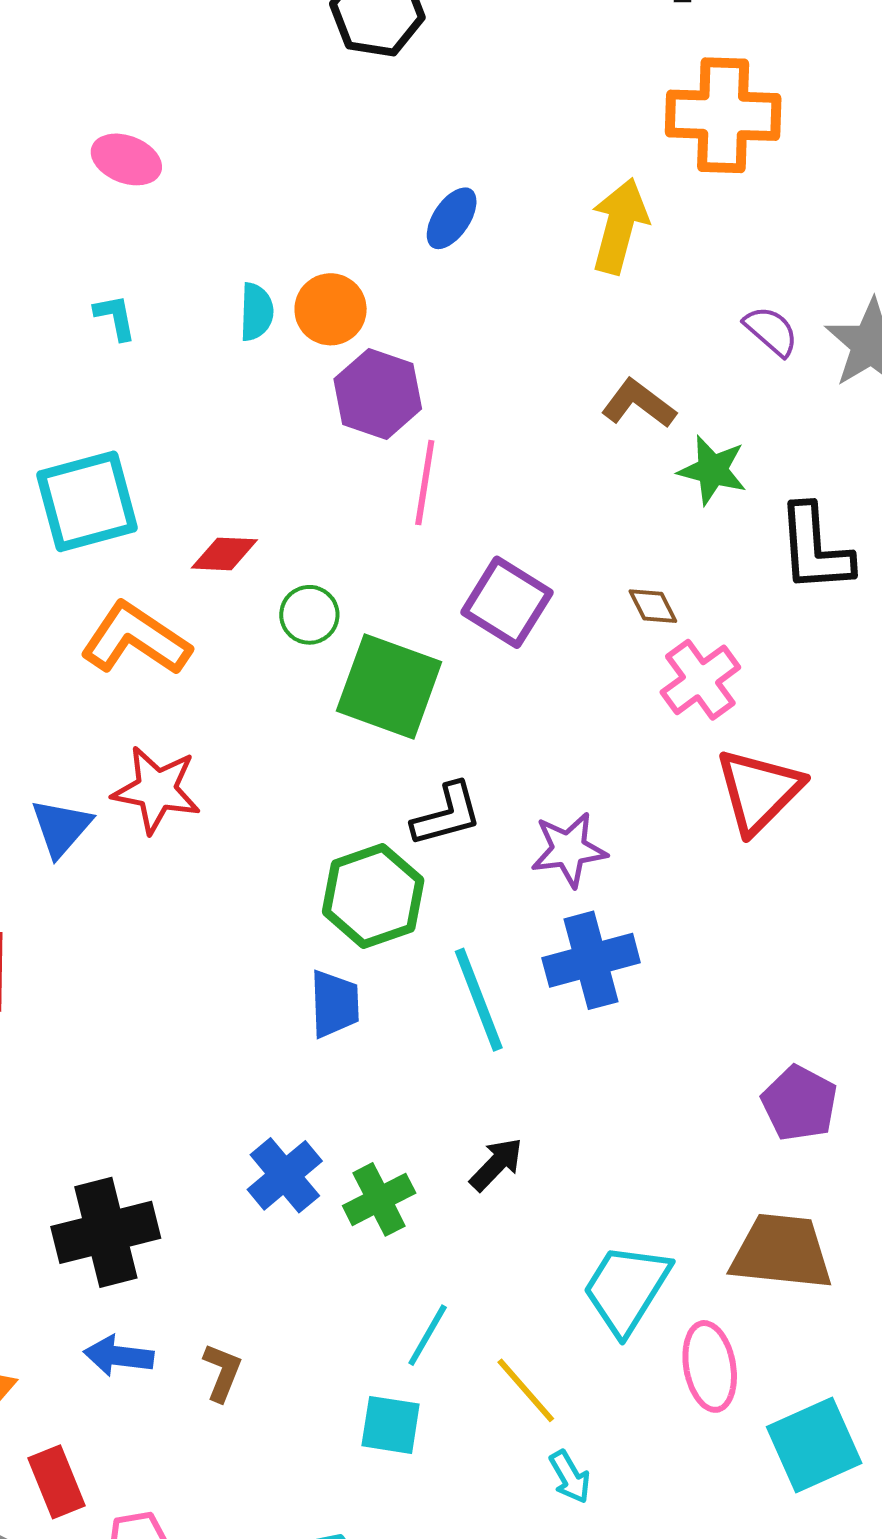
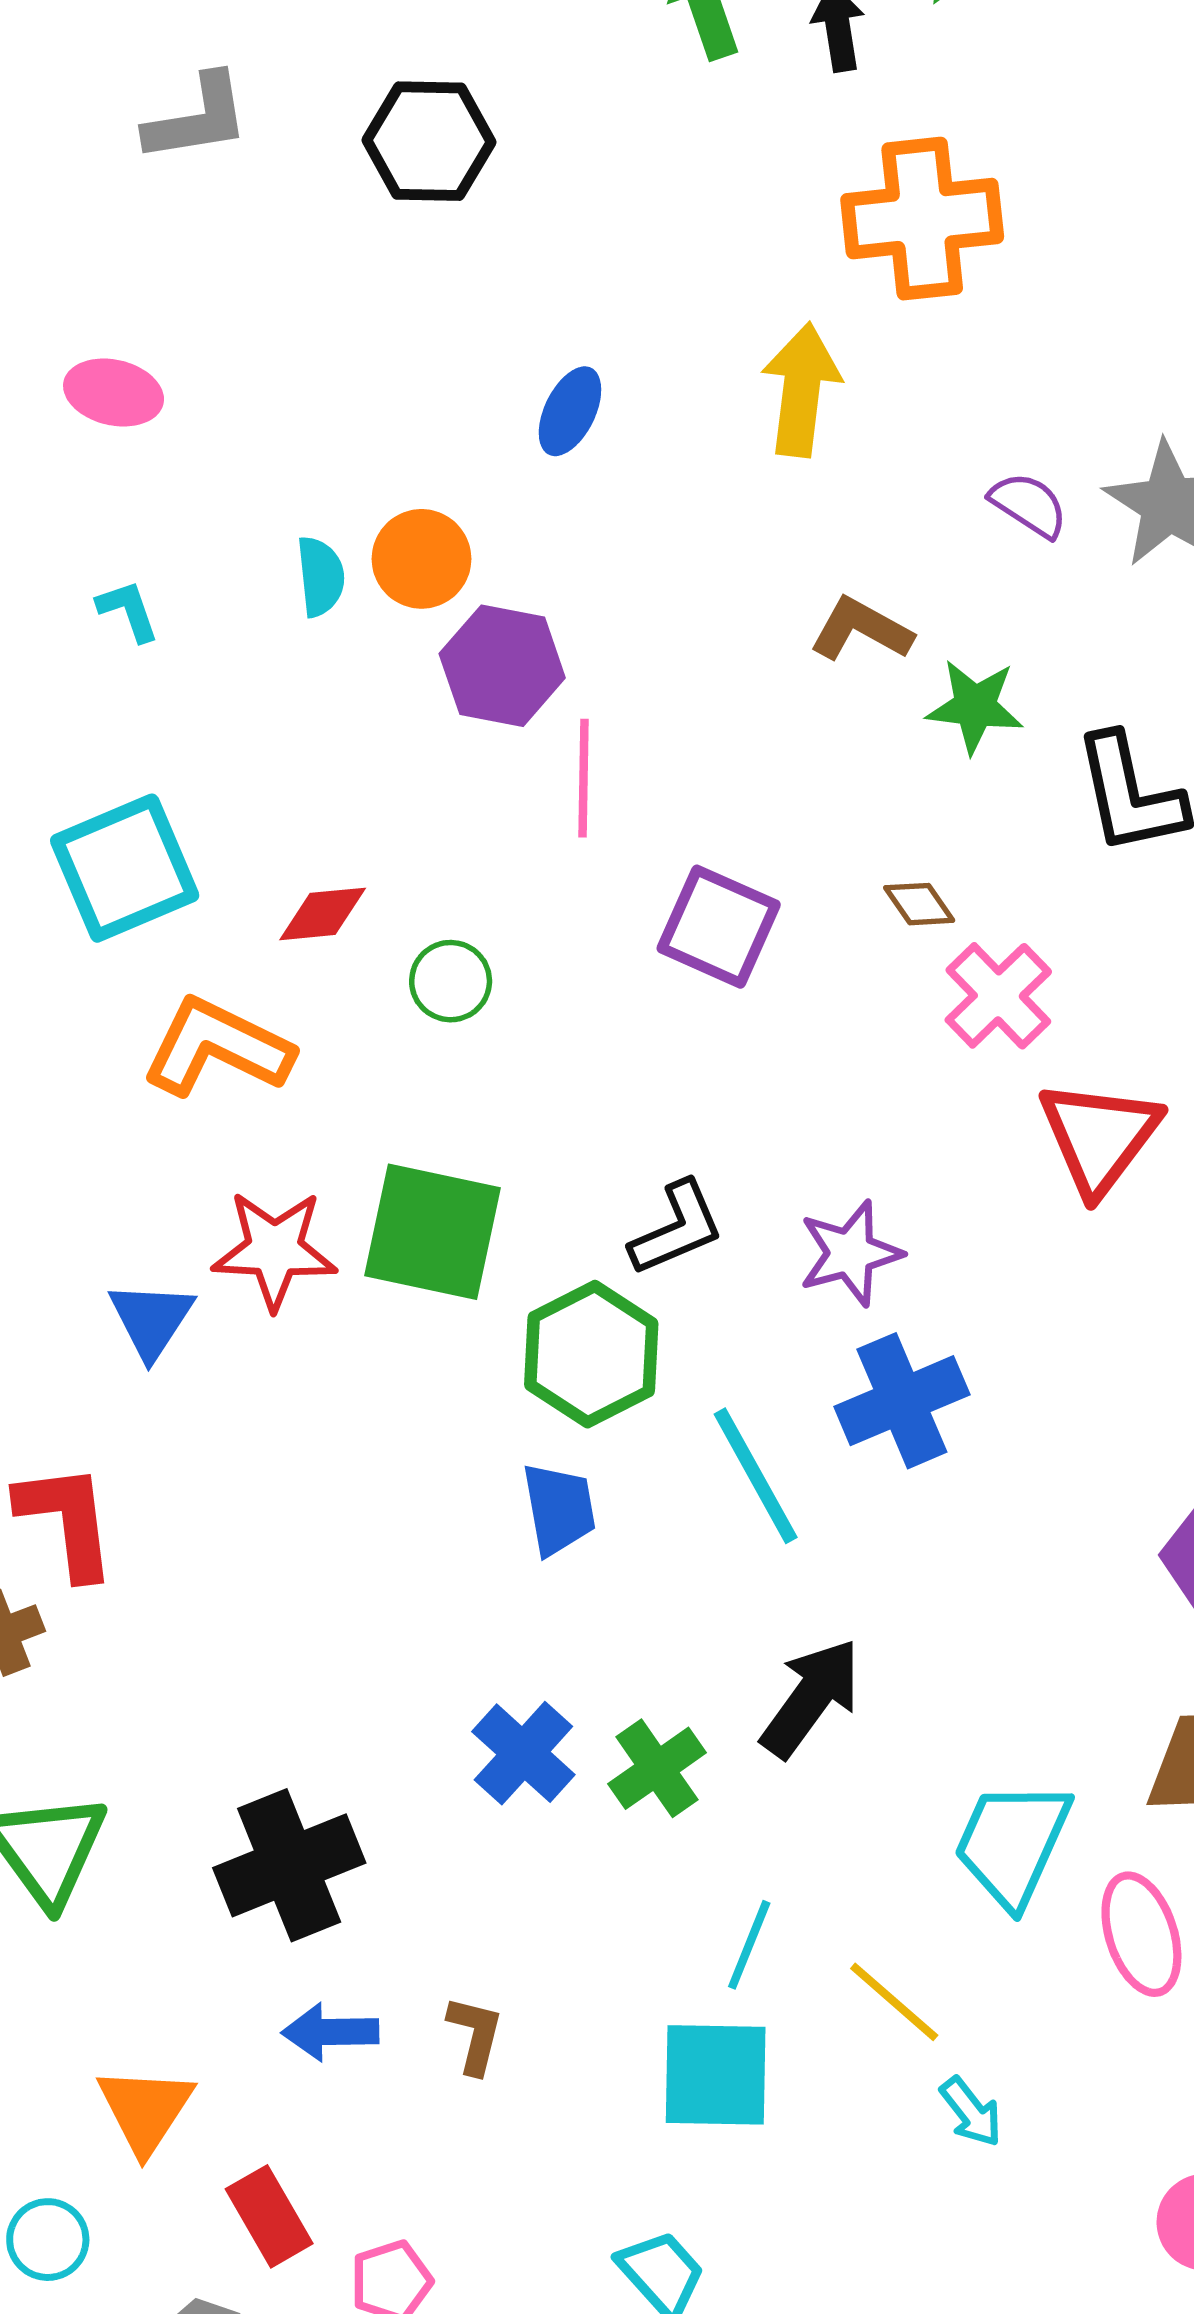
green square: (389, 686) -> (432, 1232), moved
black arrow: (496, 1164) -> (811, 1698), size x1.5
cyan square: (391, 1425) -> (716, 2075), size x1.4

